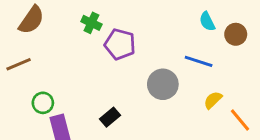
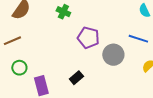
purple pentagon: (120, 44) -> (88, 38), moved
green circle: (43, 103) -> (19, 68), moved

